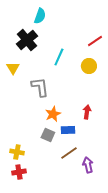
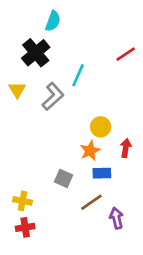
yellow circle: (89, 66) -> (101, 127), moved
gray L-shape: (40, 87) -> (53, 96), moved, turned 55
red arrow: (87, 112) -> (126, 148), moved
orange star: (53, 114) -> (90, 151), moved
blue rectangle: (68, 130) -> (102, 173), moved

